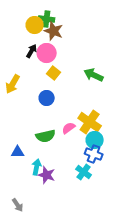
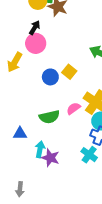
pink circle: (47, 53) -> (36, 43), moved
yellow square: (54, 73) -> (69, 72), moved
gray arrow: (18, 205) -> (20, 189), turned 40

